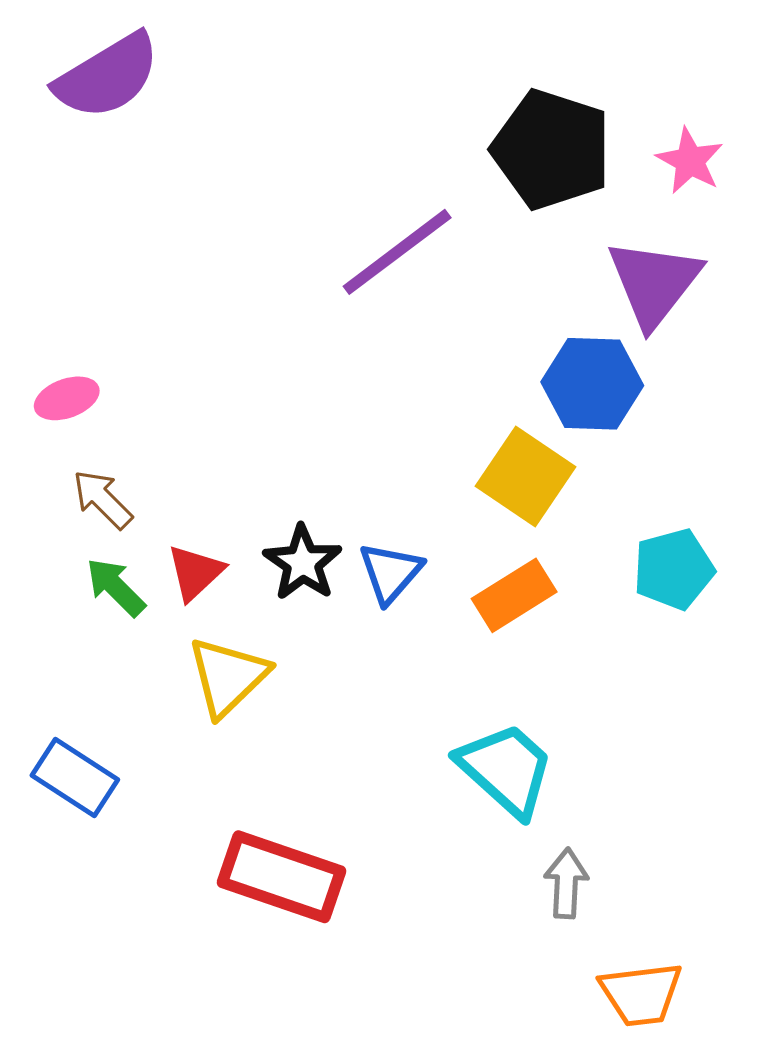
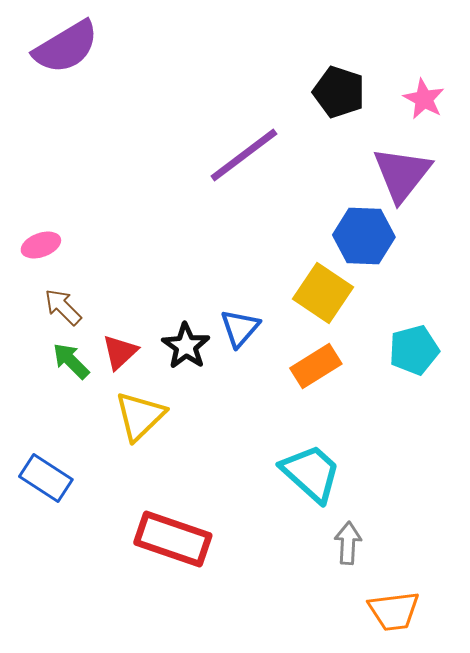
black pentagon: (552, 149) -> (339, 92), size x0.7
blue triangle: (391, 572) -> (240, 328), moved

